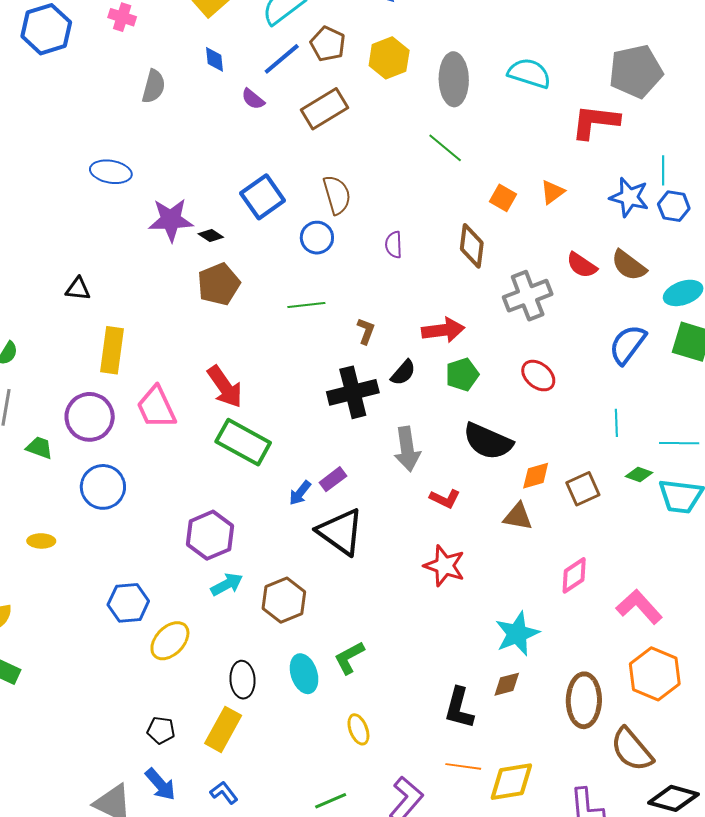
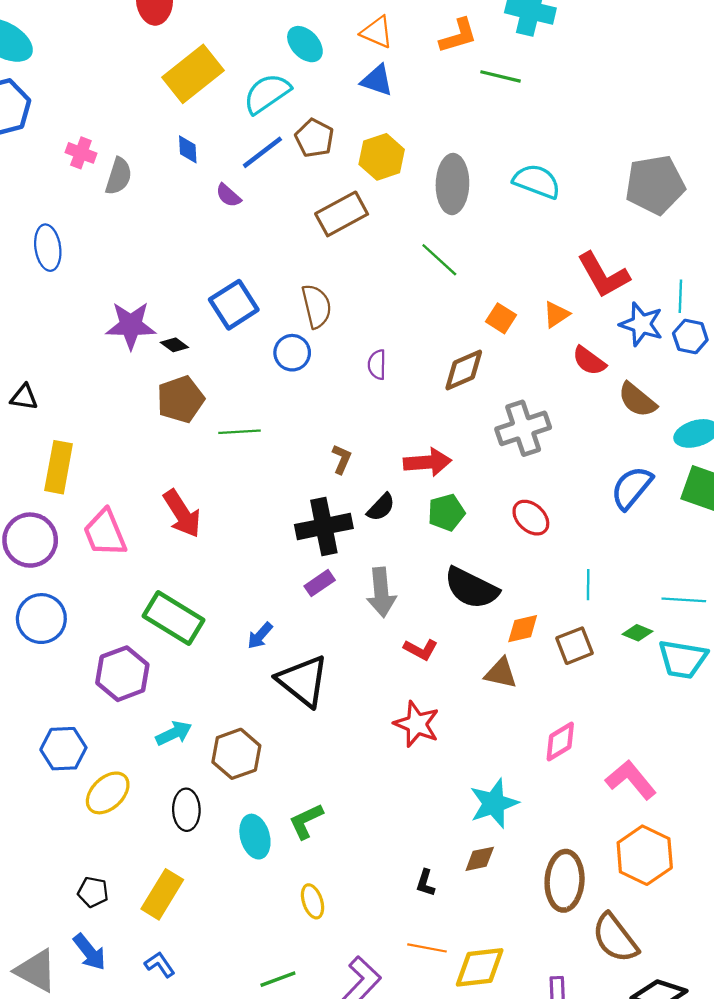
pink cross: (122, 17) -> (81, 153), moved
brown rectangle: (325, 109) -> (342, 214), moved
red L-shape: (595, 122) -> (603, 275), moved, turned -129
blue ellipse: (111, 172) -> (48, 248), moved, turned 69
brown diamond: (472, 246) -> (464, 370), turned 57
red semicircle: (582, 265) -> (589, 361), moved
green line: (306, 305) -> (240, 432), moved
cyan line: (616, 423) -> (588, 585), moved
green rectangle: (243, 442) -> (174, 618), moved
purple rectangle: (333, 479) -> (320, 583), moved
purple hexagon: (210, 535) -> (122, 674), moved
black ellipse: (242, 680) -> (186, 810), moved
black L-shape: (459, 708) -> (425, 883), size x0.6

